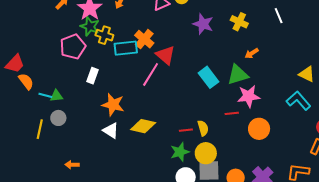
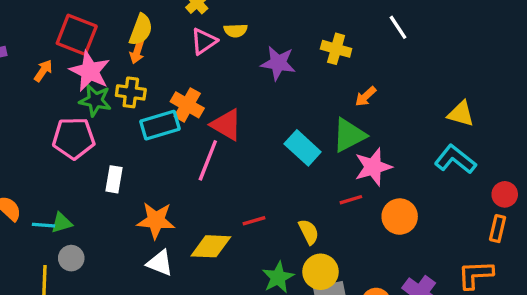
yellow cross: (104, 35) -> (131, 92), moved
pink pentagon: (73, 47) -> (74, 138), turned 30
red line: (186, 130) -> (254, 221), moved

